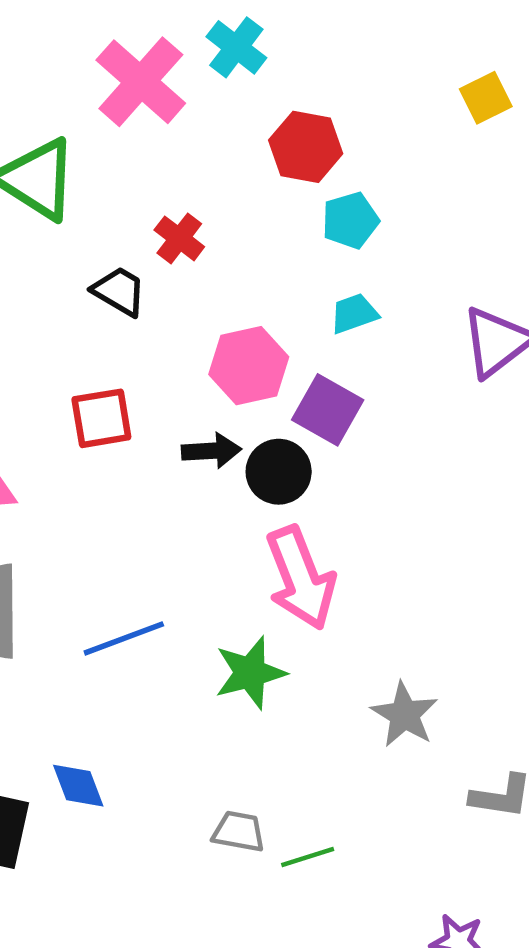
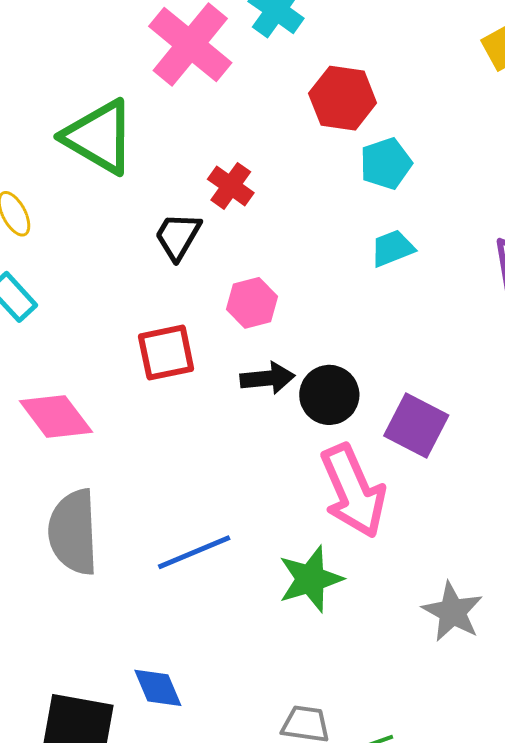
black trapezoid: (119, 291) -> (178, 236), turned -88
pink hexagon: (249, 366) -> (252, 303), moved, size x0.7
purple square: (328, 410) -> (416, 426), moved

